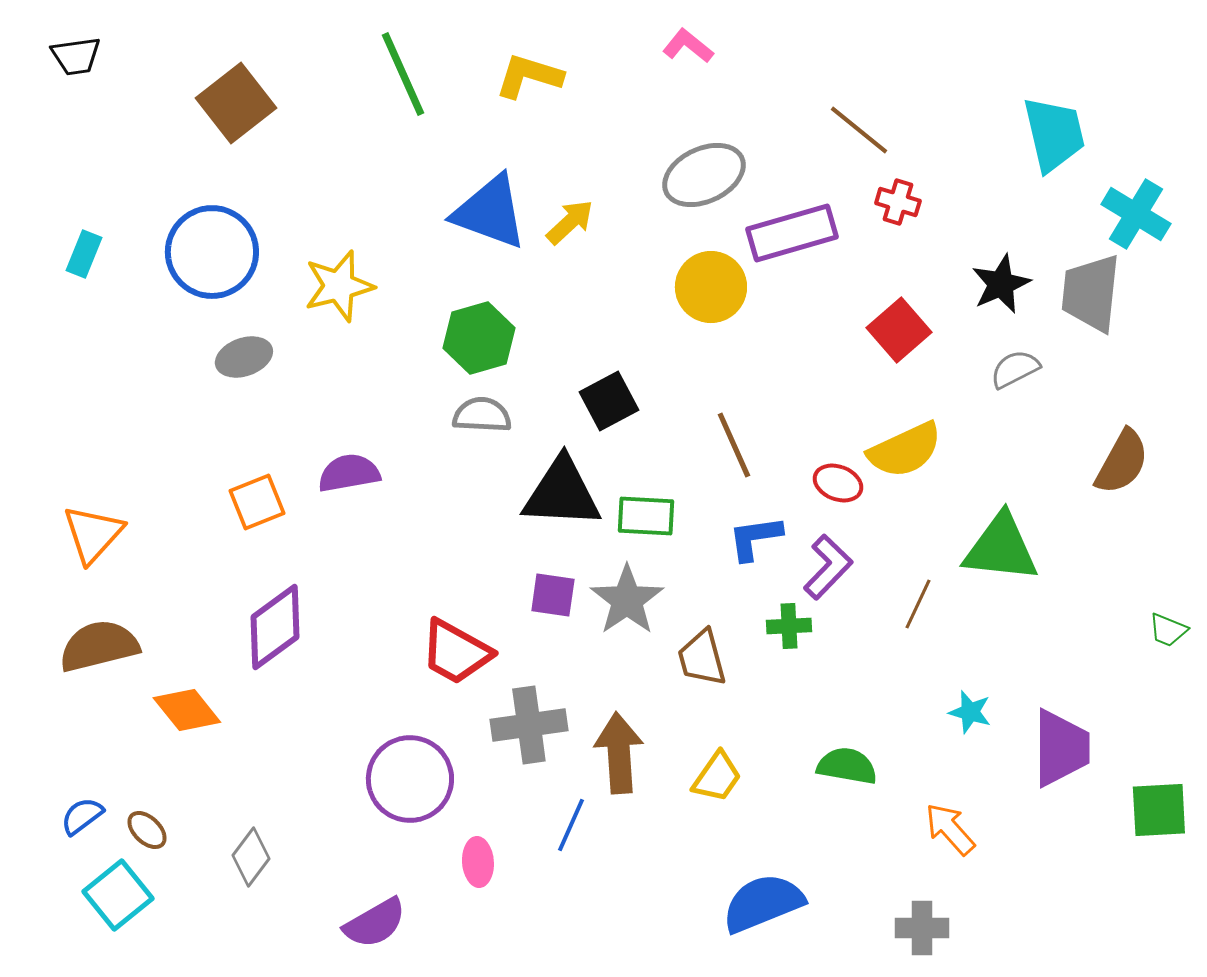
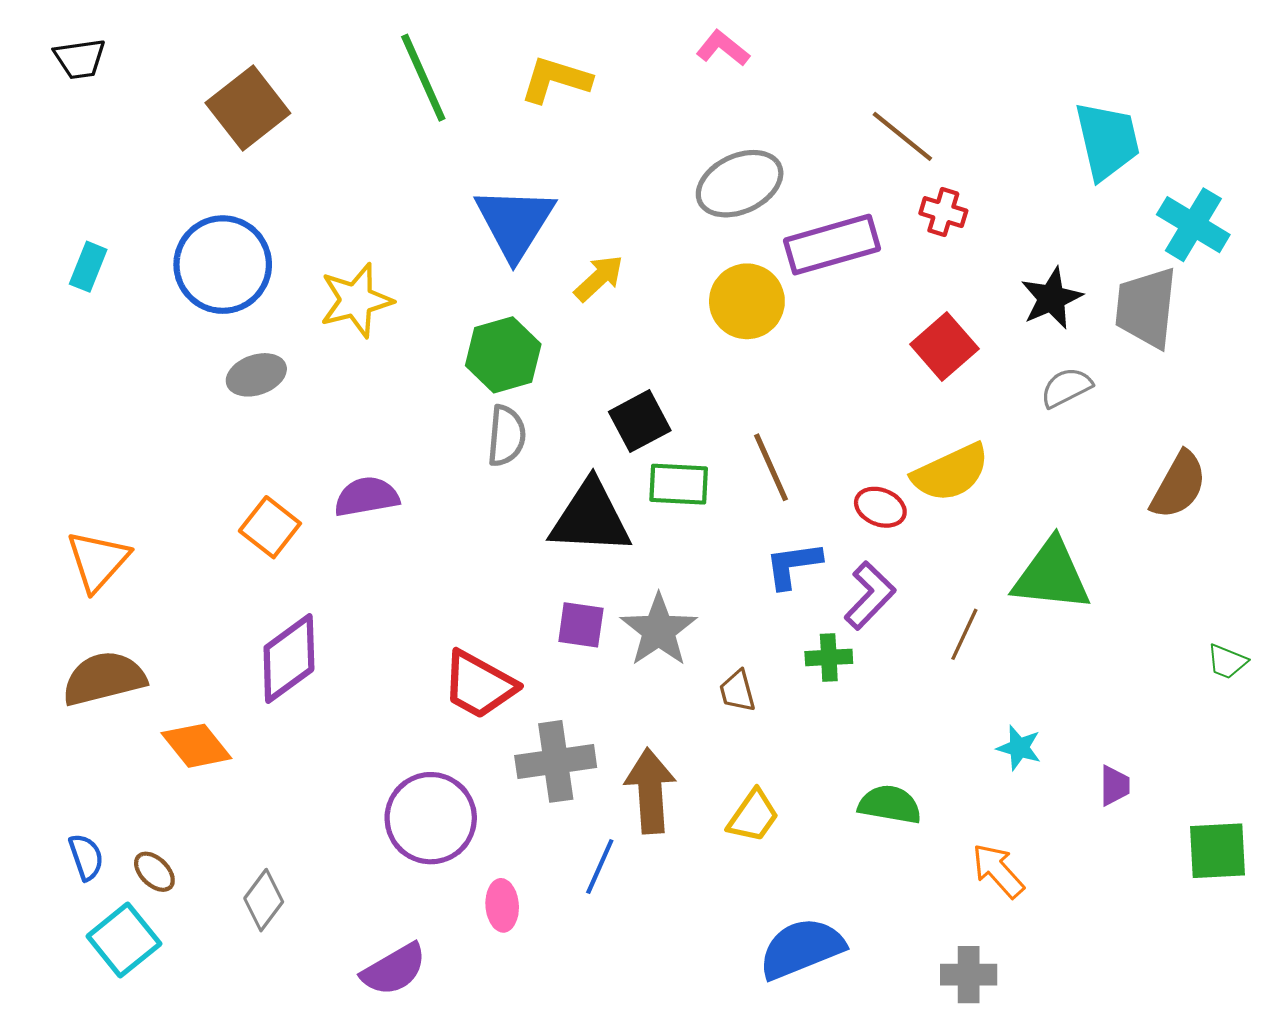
blue triangle: (490, 212) -> (515, 223), turned 42
yellow arrow: (570, 222) -> (599, 278), moved
gray semicircle: (482, 415) -> (506, 436), turned 92
orange square: (257, 502) -> (270, 527), turned -30
green rectangle: (646, 516) -> (679, 484), moved
brown trapezoid: (702, 658) -> (737, 691), size x0.7
purple trapezoid: (1061, 748) -> (1115, 786), size x0.5
blue semicircle: (82, 816) -> (86, 857), turned 108

